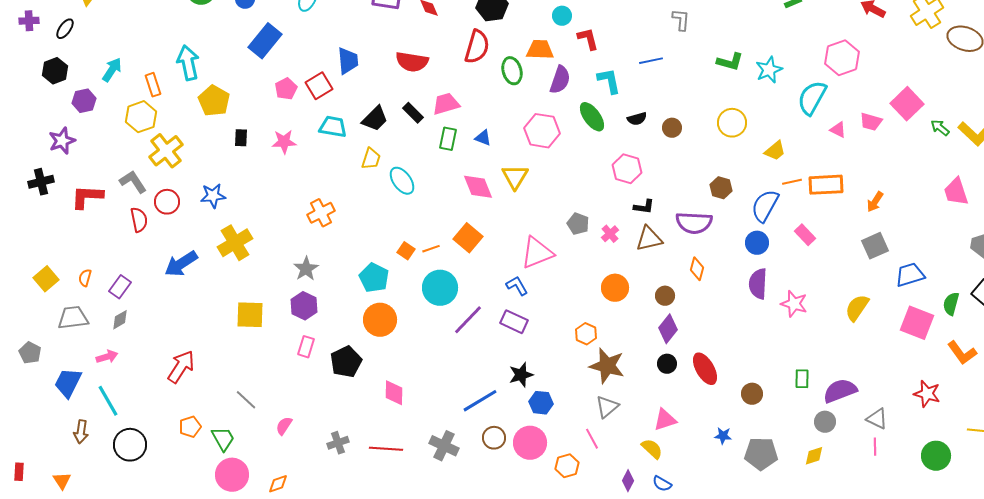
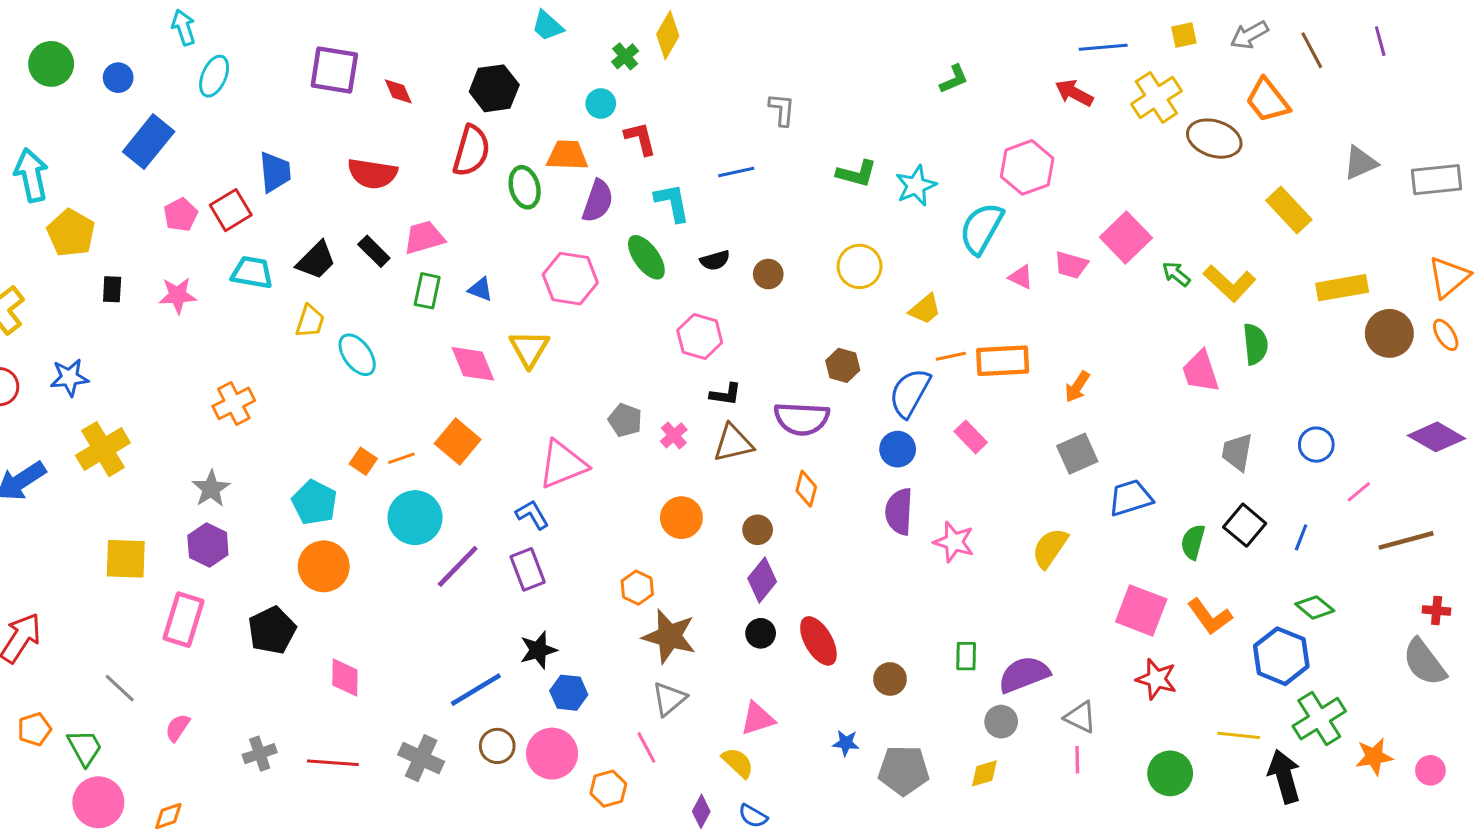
purple rectangle: (514, 322) -> (528, 569), turned 44
pink square: (917, 323) -> (1141, 610), moved
pink rectangle: (306, 347) -> (184, 620), moved, size x1.6

